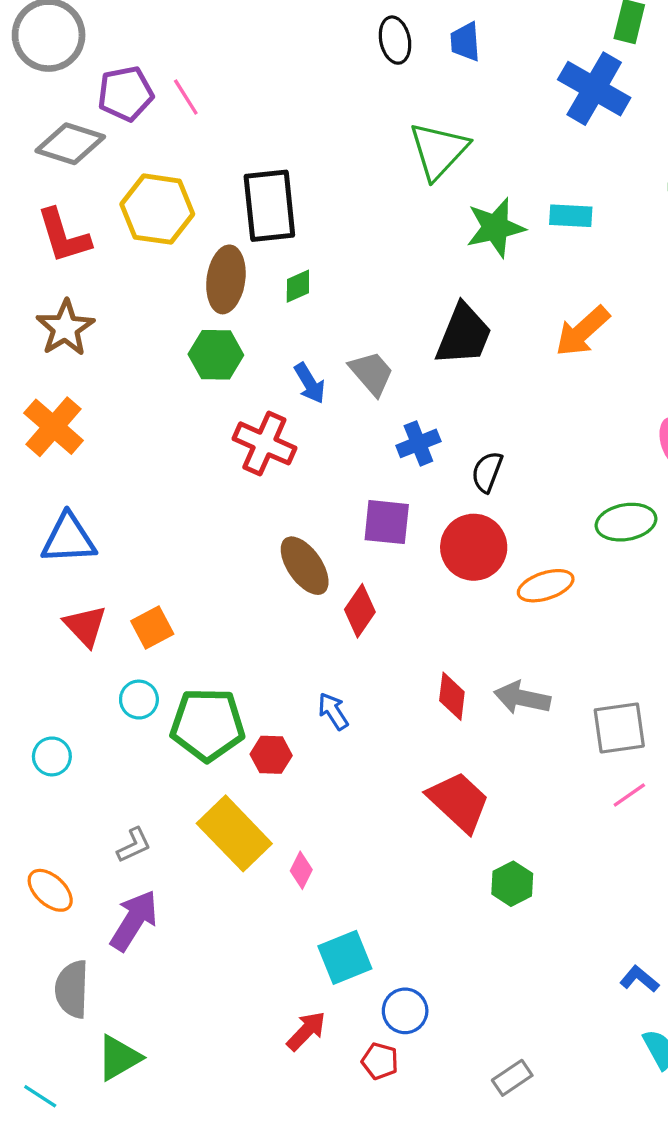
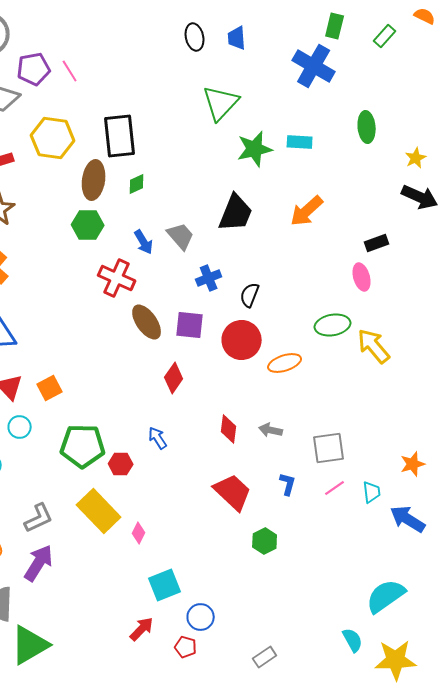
brown ellipse: (305, 566) -> (147, 322), moved
gray arrow: (522, 698) -> (271, 430), size x0.7
cyan circle: (139, 700) -> (20, 427), moved
gray L-shape: (134, 845) -> (39, 518), size x1.4
blue L-shape: (639, 979) -> (288, 484), moved, turned 65
green triangle: (119, 1058) -> (30, 645), size x1.4

